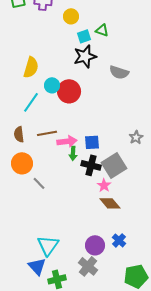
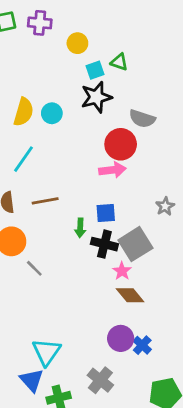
cyan circle: (52, 85) -> (52, 113), moved
red circle: (69, 91) -> (121, 144), moved
pink arrow: (67, 141) -> (113, 170), moved
purple circle: (95, 245) -> (121, 338), moved

